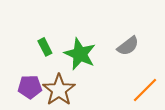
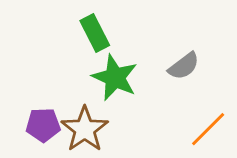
green rectangle: (45, 47) -> (95, 33), moved, size x1.4

